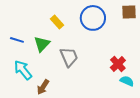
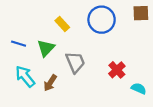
red cross: (118, 64) -> (117, 70), moved
brown arrow: (43, 87) -> (50, 83), moved

